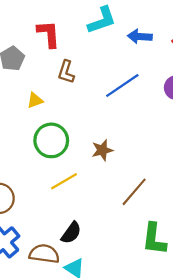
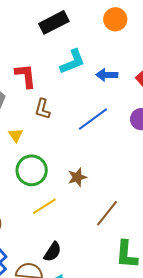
yellow triangle: (35, 100) -> (16, 135), turned -42

